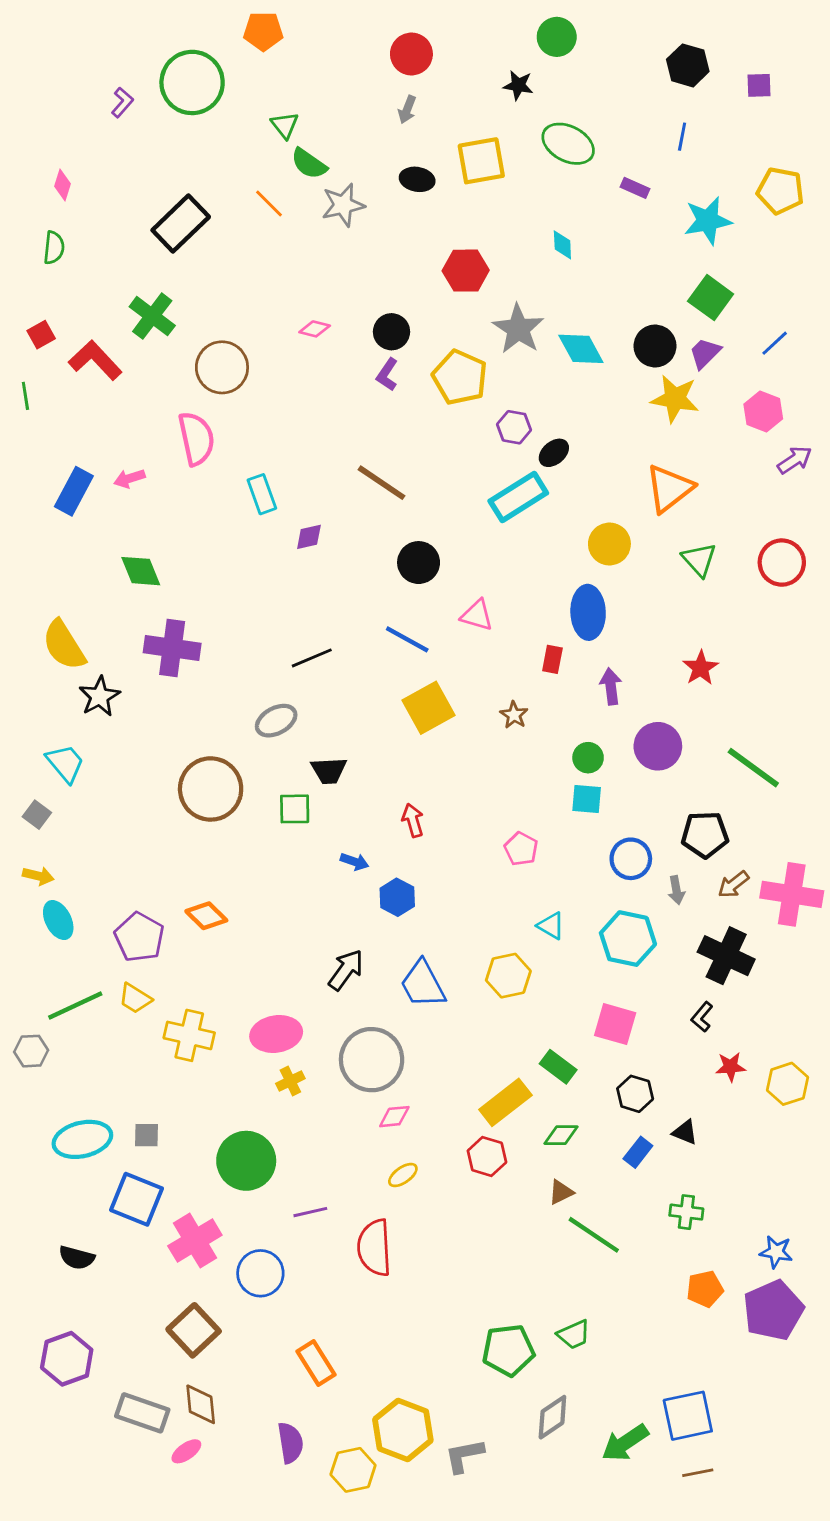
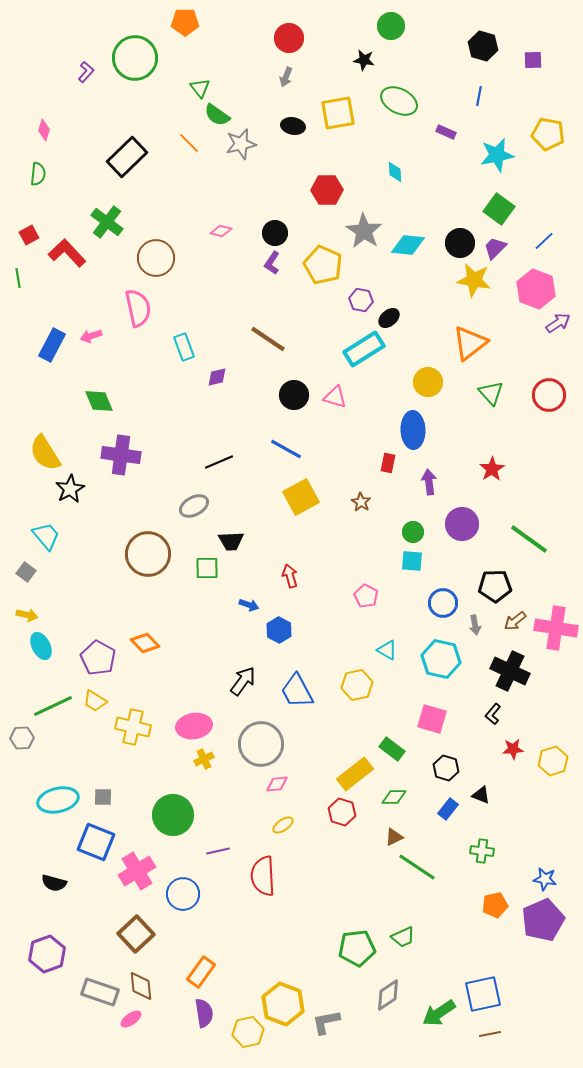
cyan diamond: (581, 349) -> (408, 245), turned -56
pink hexagon: (763, 412) -> (536, 289), size x1.4
pink triangle: (477, 615) -> (335, 397), moved
orange rectangle: (316, 1363) -> (201, 972), moved, turned 68

